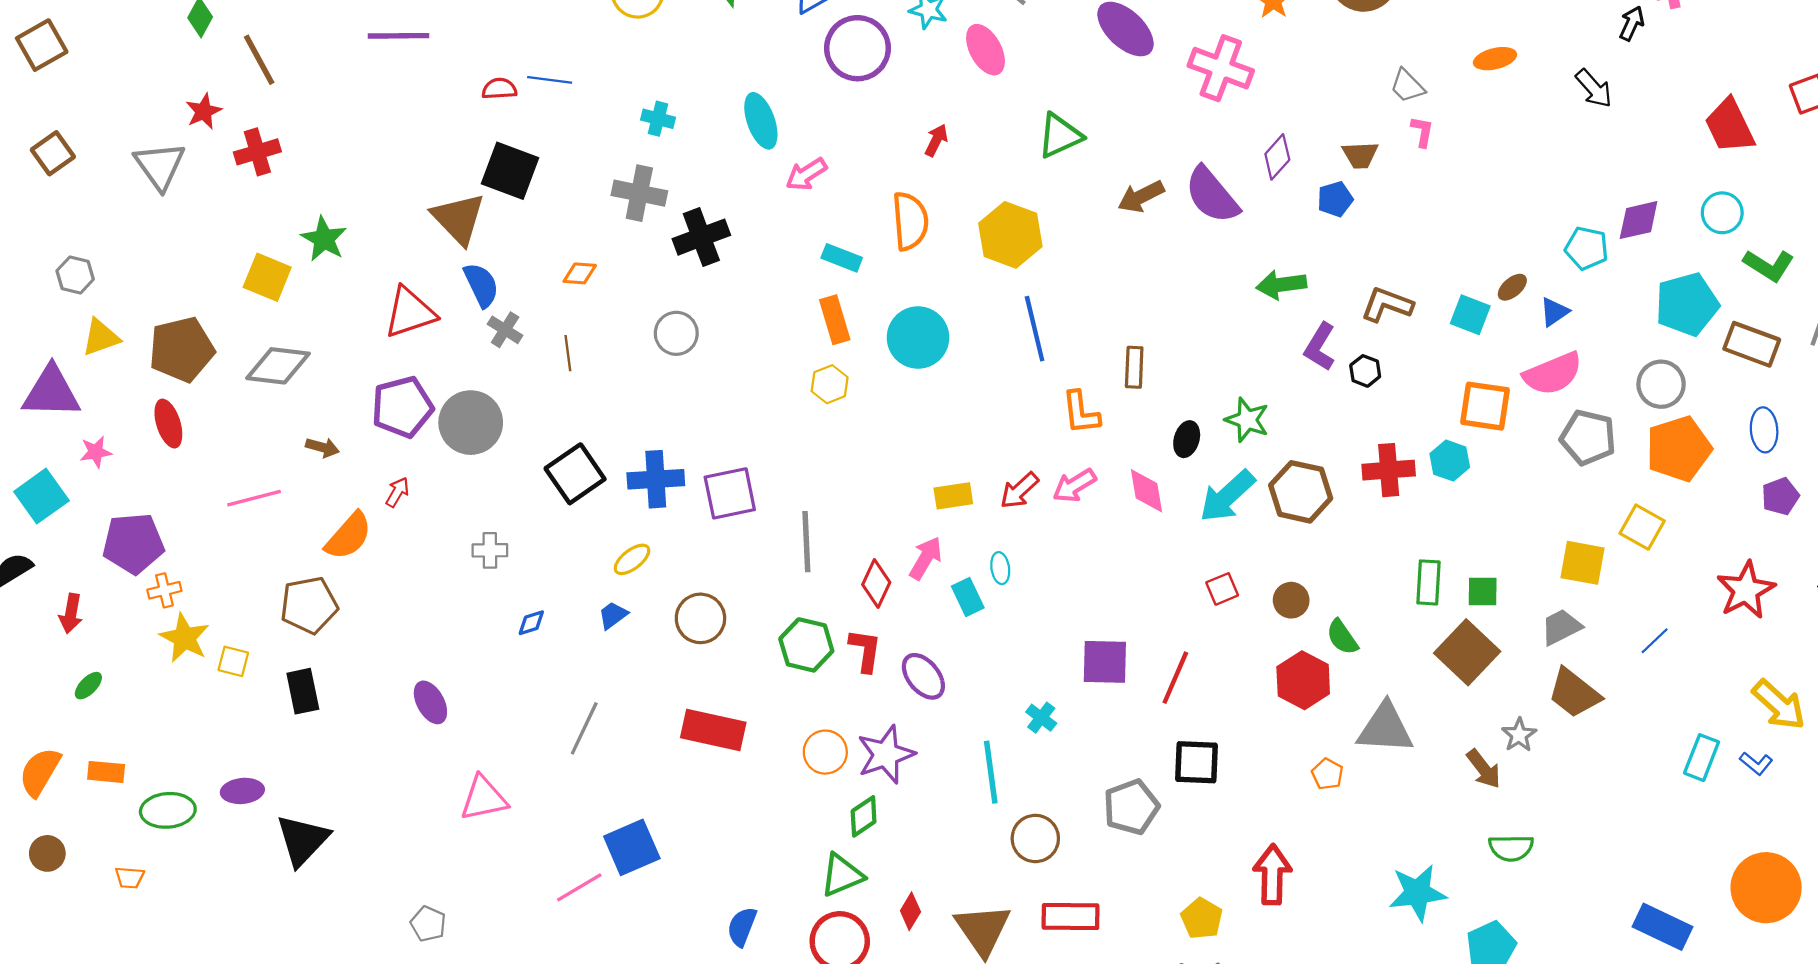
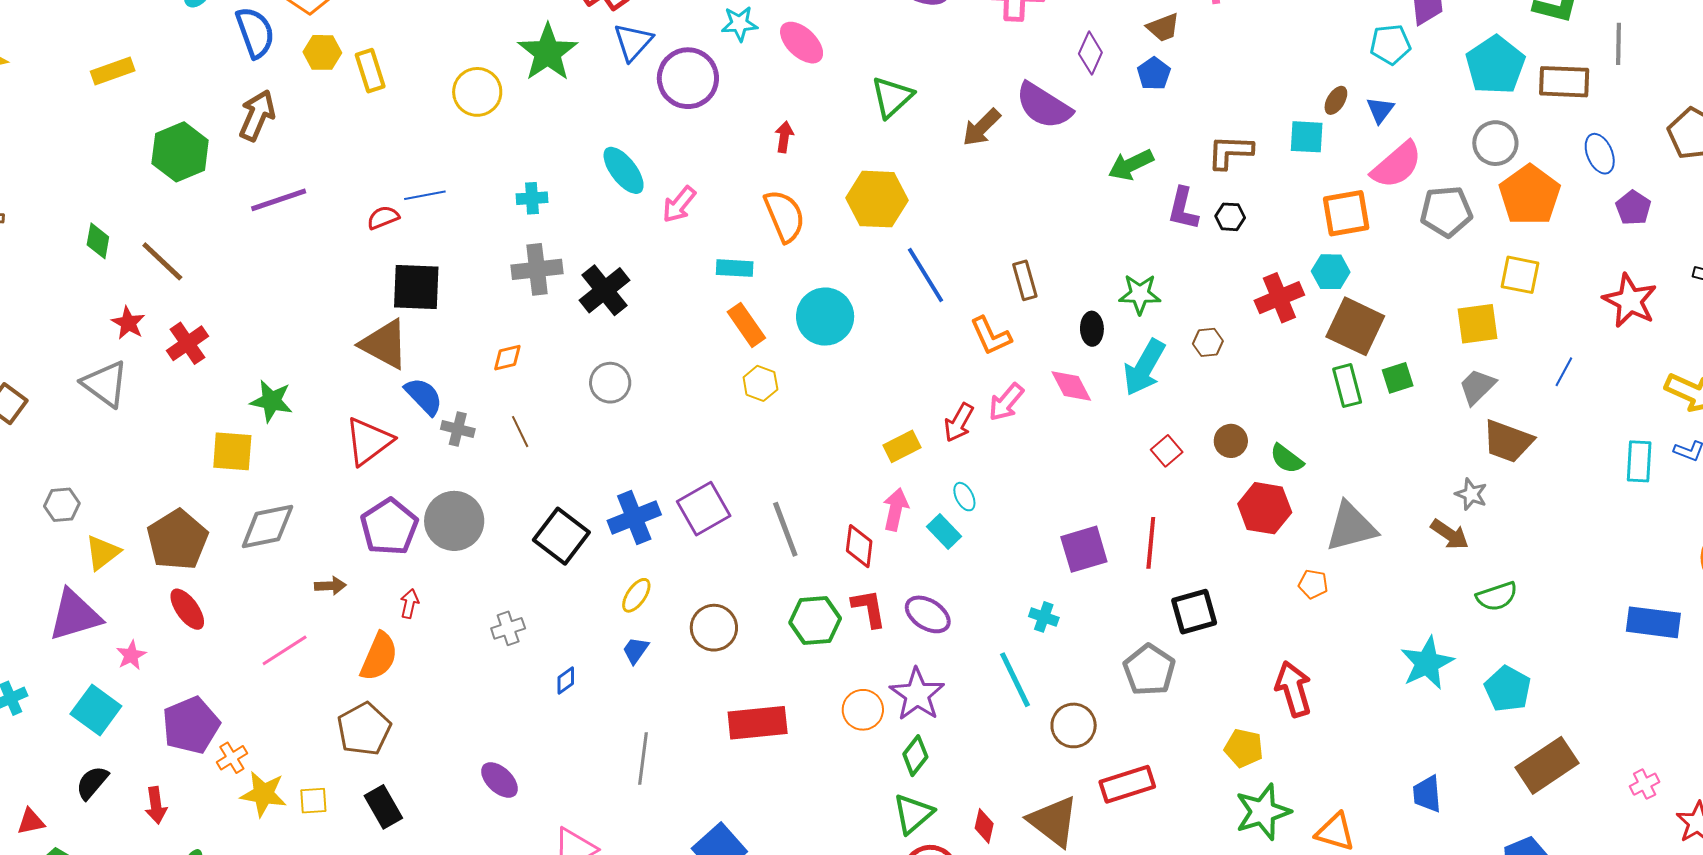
brown hexagon: (1301, 492) -> (1208, 342), size x0.5
brown square: (1467, 652) -> (1355, 326), moved

